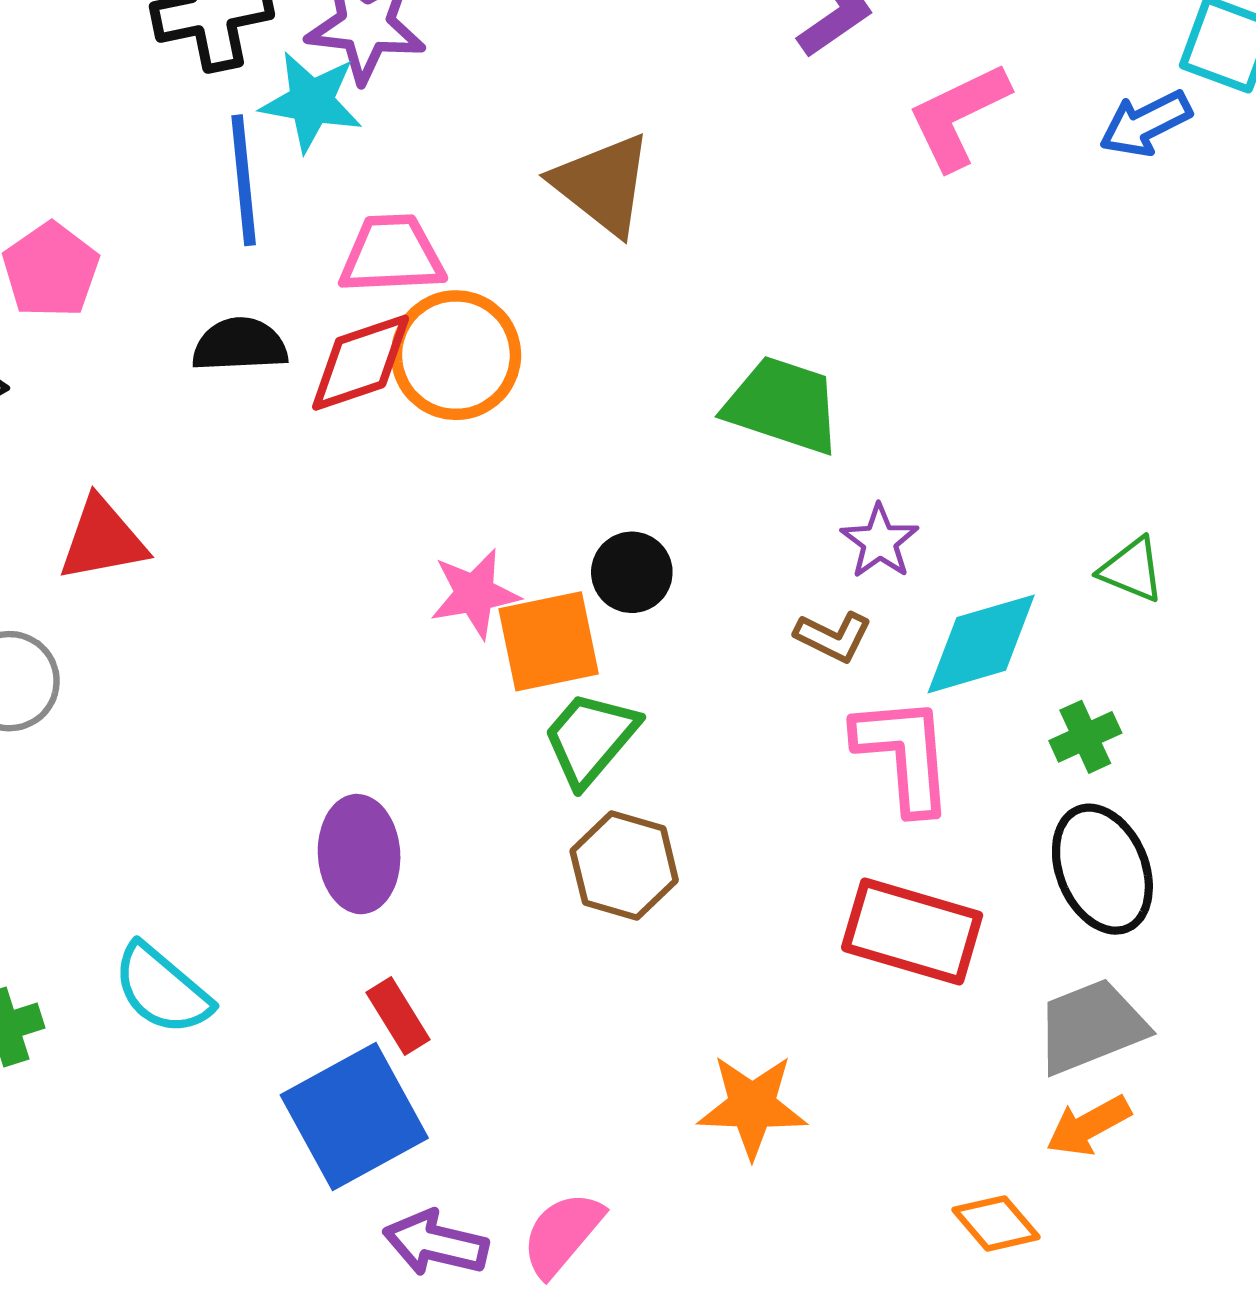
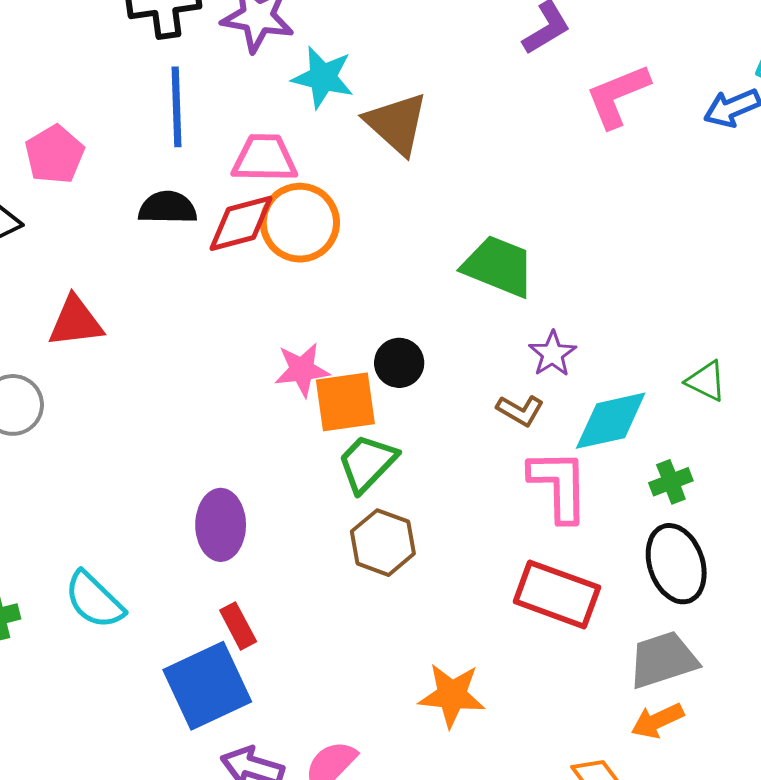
cyan star: (311, 102) -> (323, 77), moved

